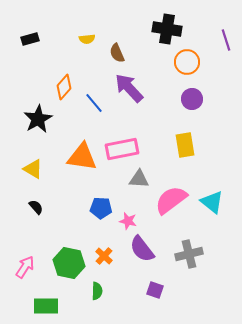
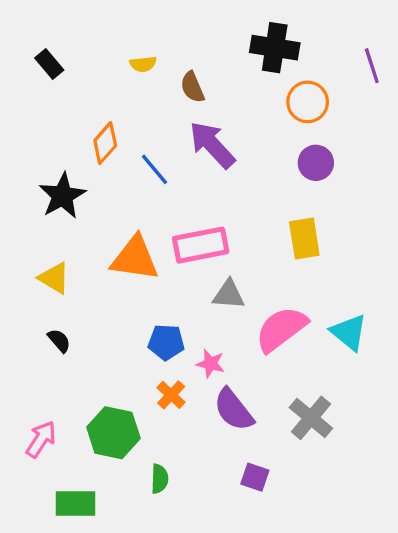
black rectangle: (30, 39) -> (49, 64), turned 66
gray cross: (189, 254) -> (311, 418), turned -36
orange cross: (104, 256) -> (171, 395), moved

